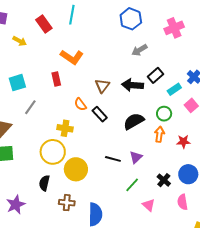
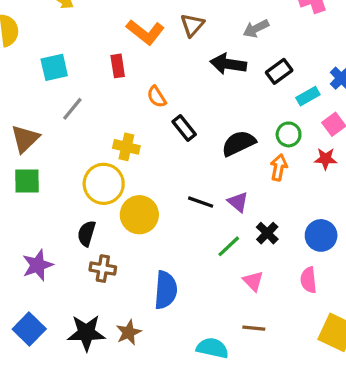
black arrow: (132, 85) -> (228, 64), moved
brown triangle: (102, 86) -> (192, 25), moved
orange semicircle: (80, 104) -> (157, 97), moved
red star: (183, 142) -> (326, 159), moved
purple triangle: (136, 157) -> (238, 202), turned -40
black cross: (164, 180) -> (267, 233), moved
brown cross: (67, 203) -> (103, 269), moved

